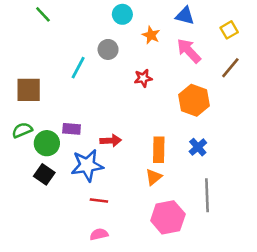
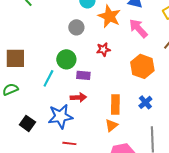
orange star: (151, 35) -> (109, 16), size x1.6
cyan line: (78, 68) -> (48, 78), moved
purple rectangle: (72, 129) -> (83, 75), moved
green circle: (47, 143) -> (66, 59), moved

